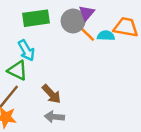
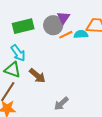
orange line: (87, 34) -> (66, 35), turned -64
brown arrow: (51, 94) -> (37, 76), moved
gray arrow: (54, 117) -> (61, 104), moved, turned -42

